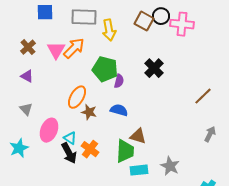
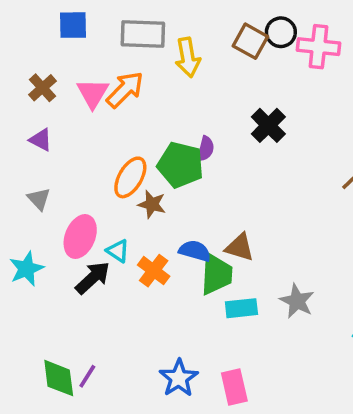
green pentagon: (105, 69) -> (181, 165), moved
blue semicircle: (119, 110) -> (195, 251), moved
black arrow: (69, 153) -> (93, 278), moved, turned -105

